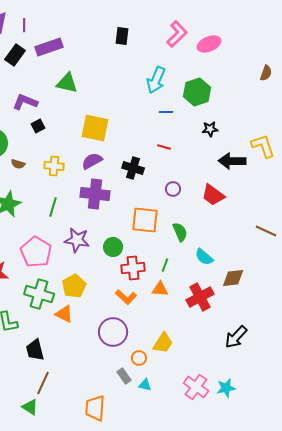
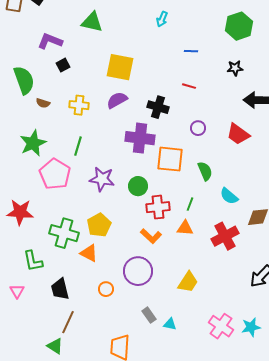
cyan arrow: (156, 80) -> (162, 19), moved, size x0.6
green hexagon: (197, 92) -> (239, 26), moved
purple cross: (95, 194) -> (140, 138), moved
pink pentagon: (36, 252) -> (55, 174), moved
orange circle: (139, 358) -> (106, 289), moved

